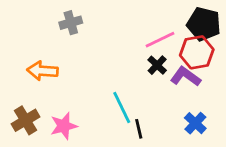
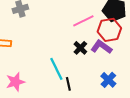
black cross: (157, 65) -> (80, 48), moved

